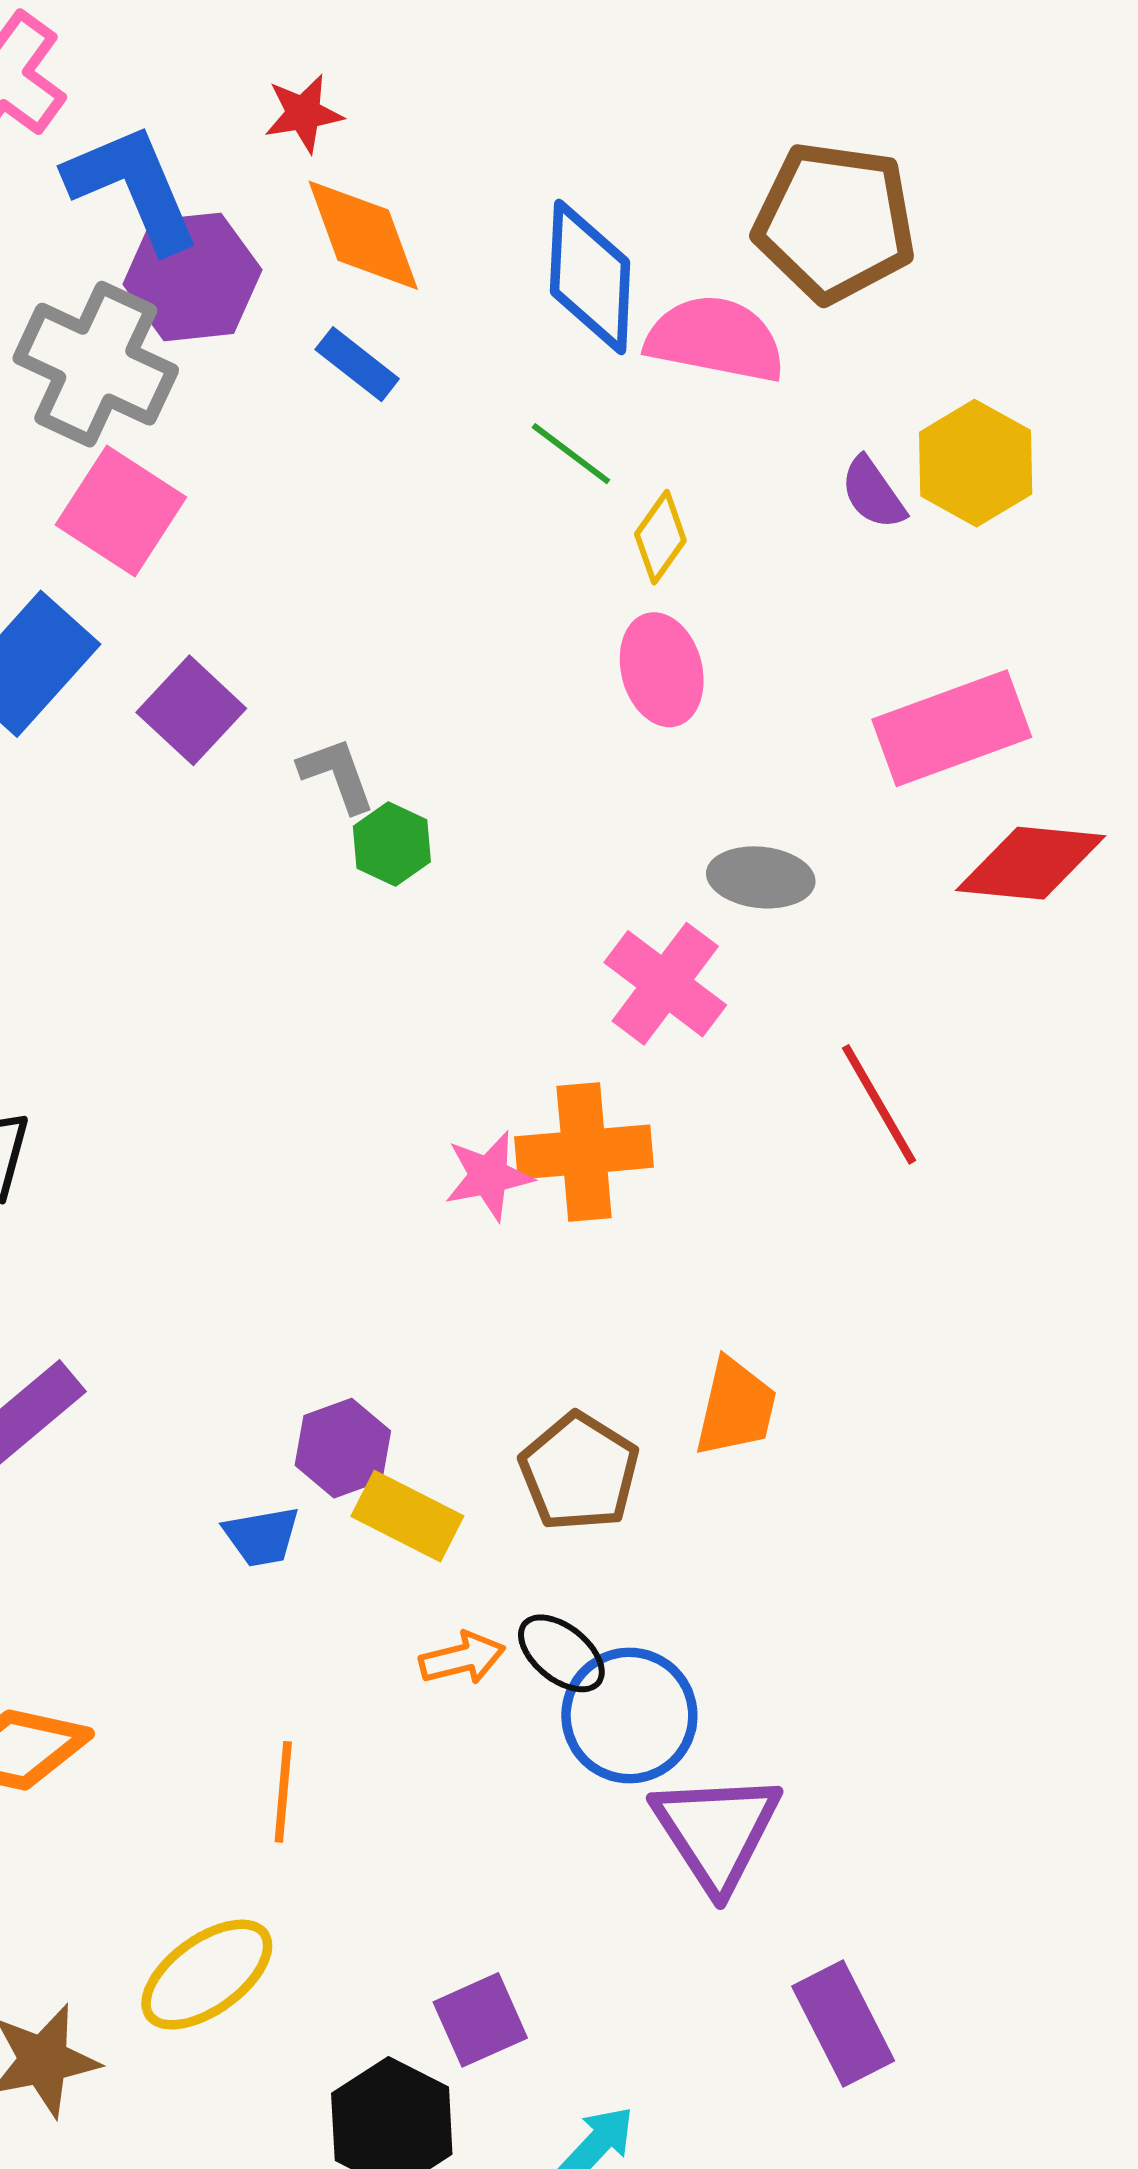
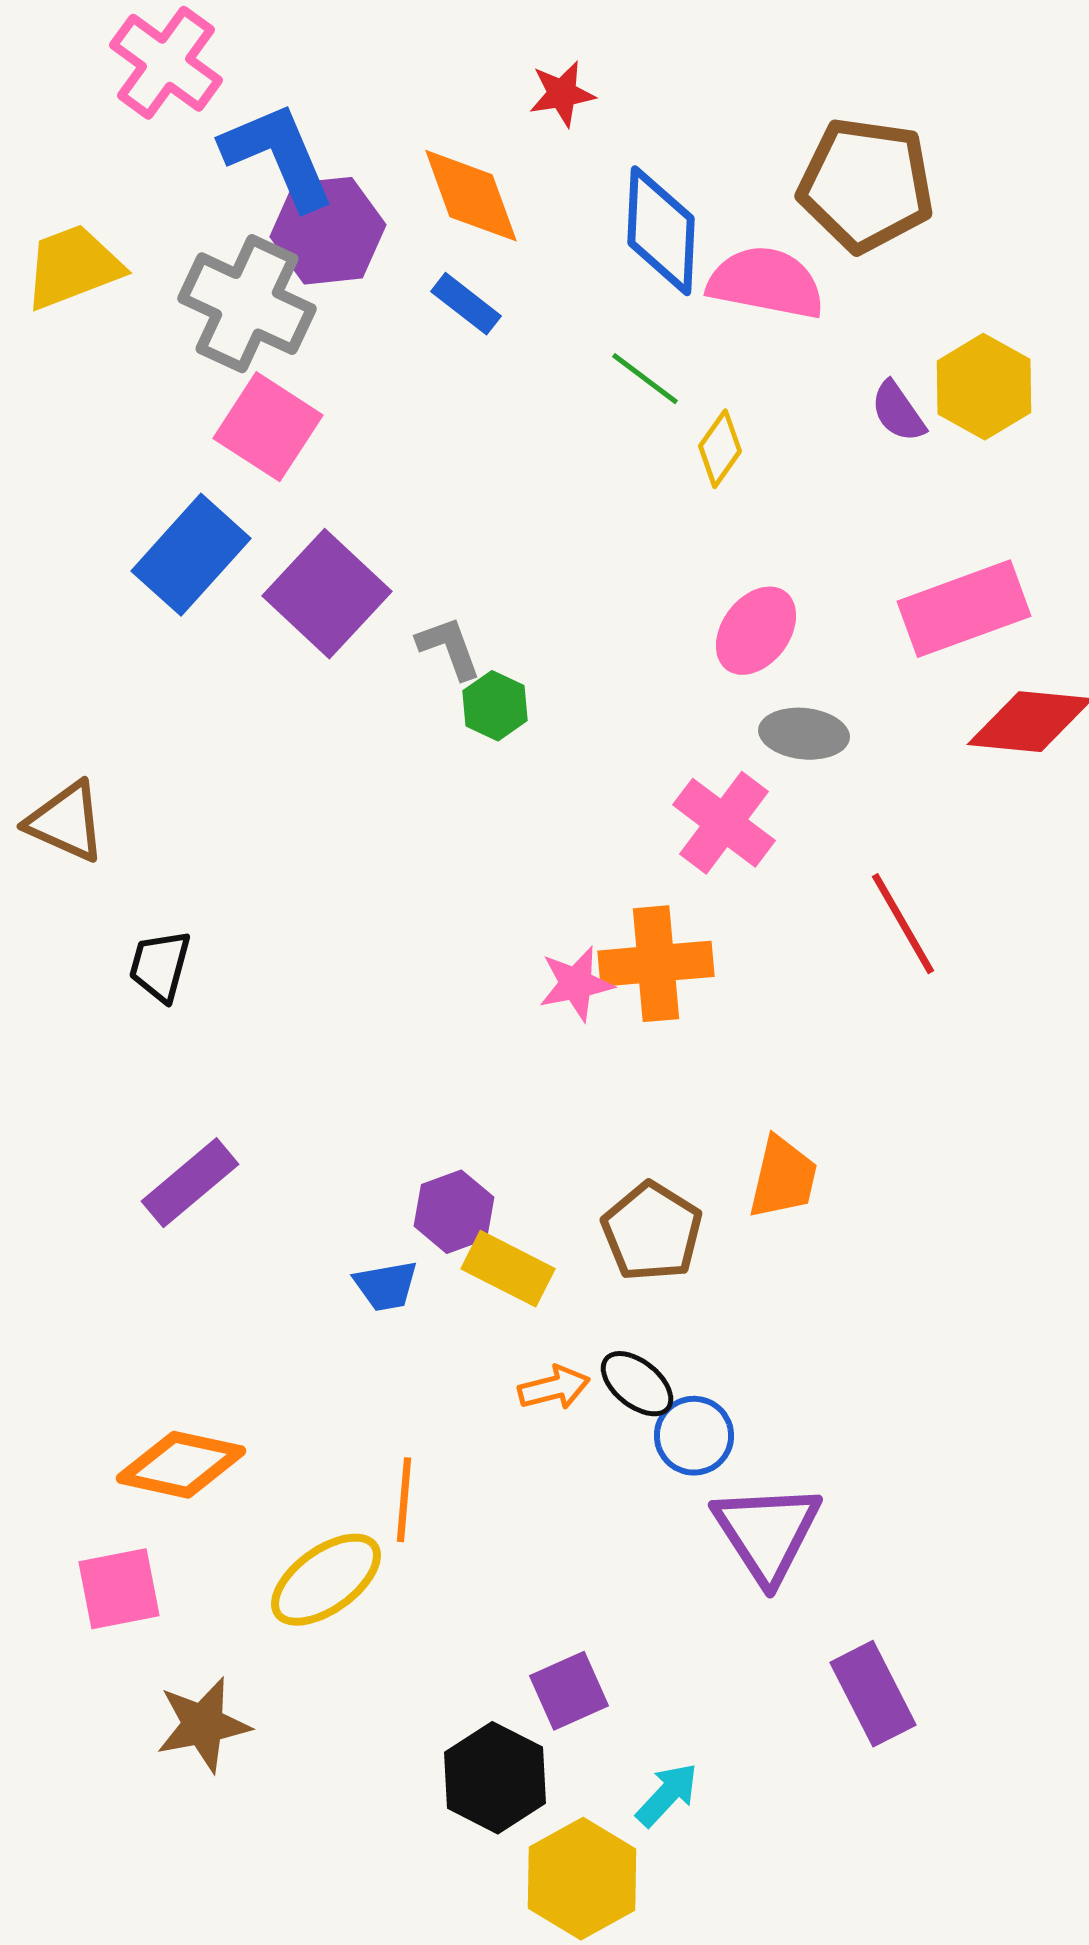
red star: (304, 113) -> (562, 94), moved
pink ellipse: (662, 670) -> (756, 631), moved, turned 52
purple square: (191, 710) -> (327, 594), size x1.4
blue circle: (629, 1715) -> (694, 1436), size x0.7
yellow ellipse: (207, 1975) -> (326, 1580), moved

